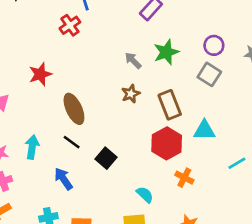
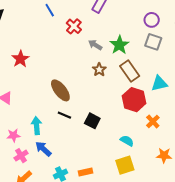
red cross: (70, 25) -> (74, 26), moved
green star: (166, 52) -> (119, 45), moved
red star: (40, 74) -> (20, 59), moved
orange cross: (184, 178) -> (153, 122), turned 32
blue arrow: (63, 179) -> (43, 149), moved

